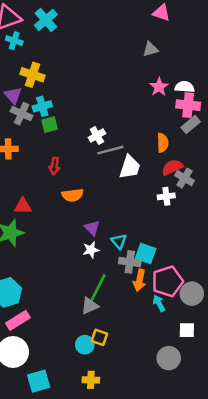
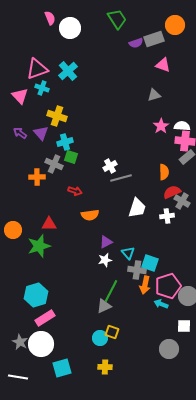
gray cross: (22, 114) -> (54, 164), moved
green square: (50, 125) -> (71, 157), turned 32
red arrow: (54, 166) -> (75, 191), turned -80
white trapezoid: (130, 167) -> (137, 208), moved
purple triangle: (92, 228) -> (106, 242), turned 48
cyan arrow: (159, 303) -> (161, 304), turned -40

